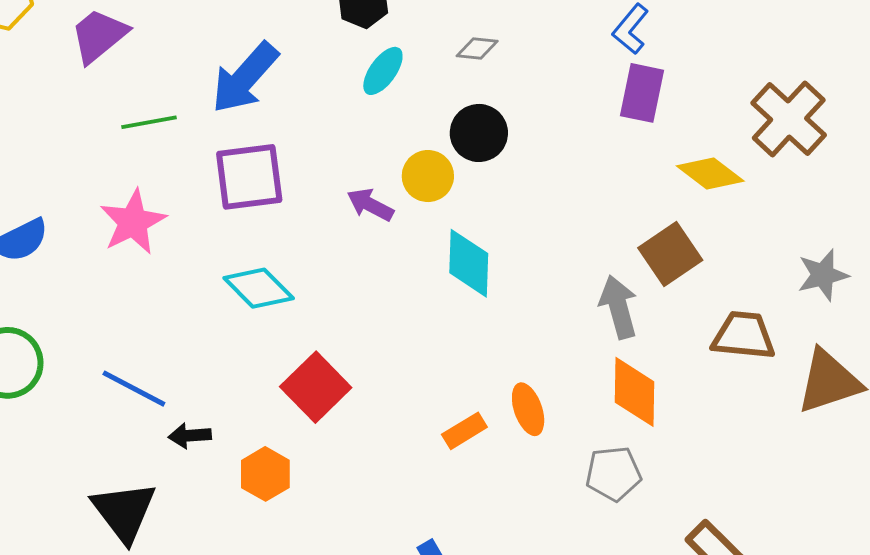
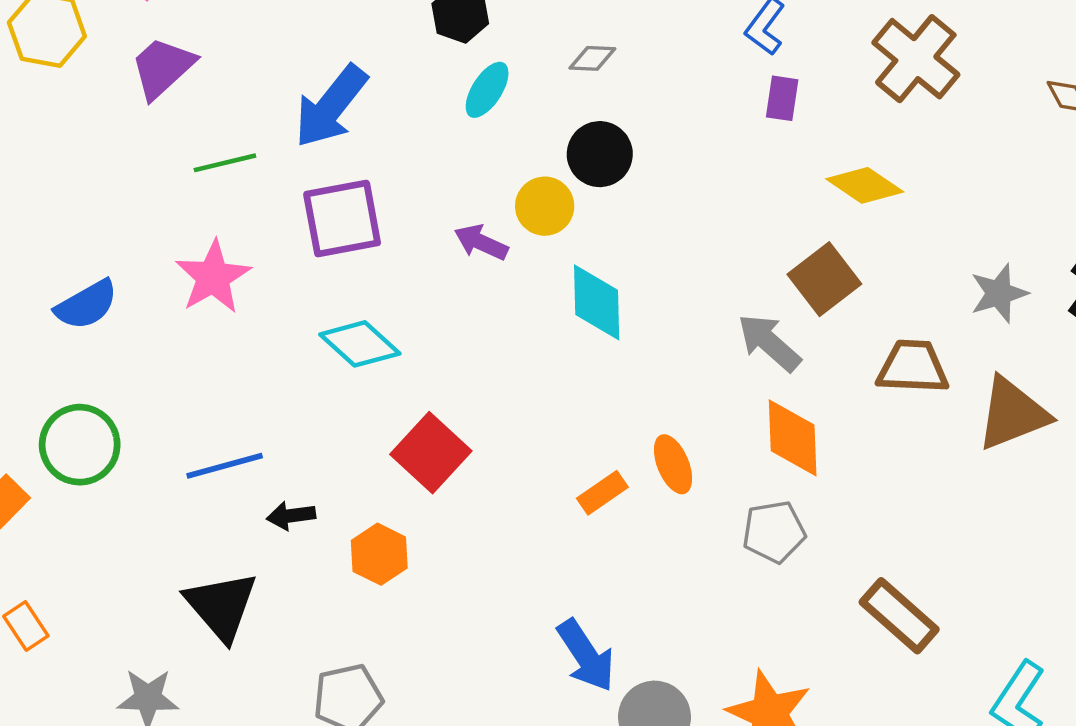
purple rectangle: (642, 93) -> (782, 98), size x0.7
brown cross: (789, 119) -> (916, 59), moved
gray arrow: (619, 307) -> (769, 343), turned -30
blue line: (134, 389) -> (225, 466), turned -40

